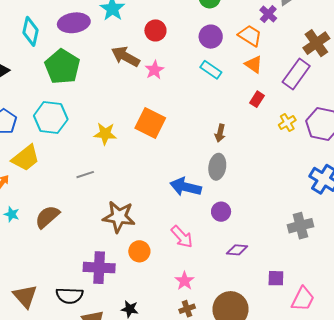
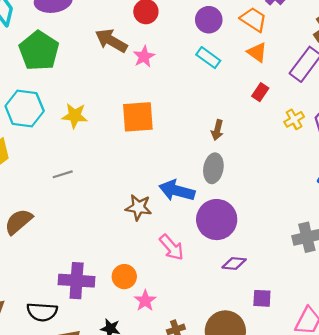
orange square: (150, 123) -> (138, 117), turned -32
yellow star: (105, 134) -> (75, 116), moved
purple circle: (221, 212) -> (217, 220), size x1.8
brown star: (119, 217) -> (139, 207), moved, size x0.7
orange circle: (139, 251) -> (124, 277), moved
purple square: (276, 278) -> (262, 298), moved
pink star: (185, 281) -> (145, 301), moved

